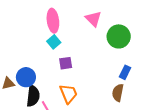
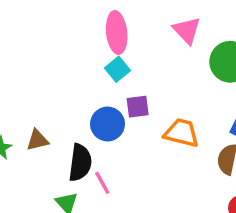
blue circle: (26, 77) -> (108, 124), moved
orange trapezoid: (68, 94) -> (182, 133), moved, turned -55

